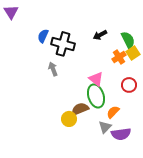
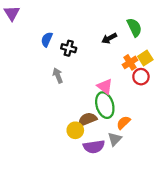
green semicircle: (128, 40) -> (134, 27), moved
black cross: (63, 44) -> (69, 48), size x0.6
red circle: (129, 85) -> (141, 77), moved
purple semicircle: (121, 134) -> (94, 147), moved

